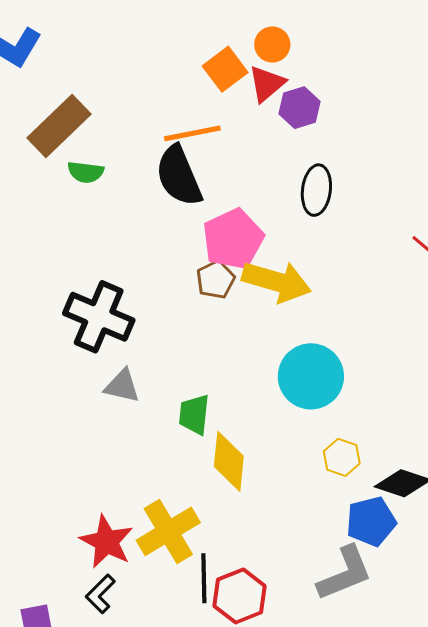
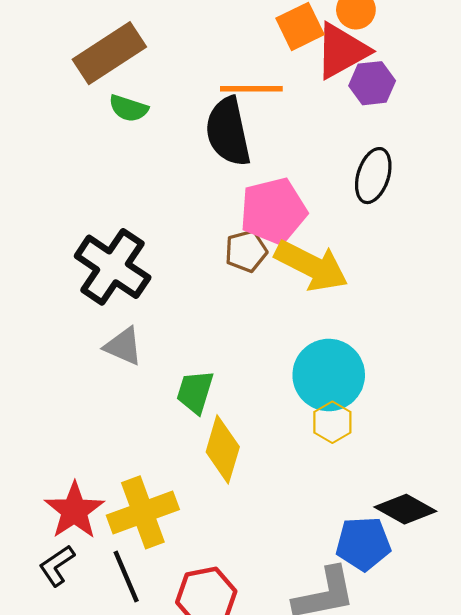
red triangle: (267, 84) -> (342, 51), size x1.4
yellow hexagon: (342, 457) -> (332, 422), moved
black line: (204, 578) -> (126, 576), moved, turned -33

